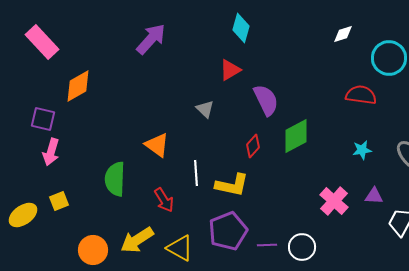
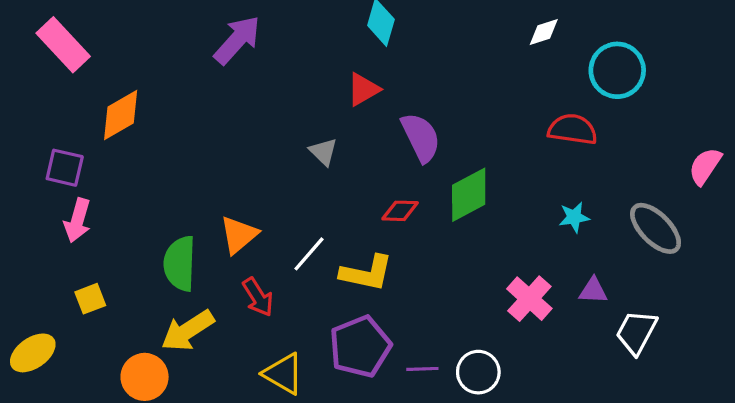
orange triangle: (157, 145) -> (239, 235), moved, turned 44
red diamond: (253, 146) -> (400, 211), turned 50
white line: (196, 173) -> (309, 254), turned 45
yellow ellipse: (23, 215) -> (33, 353), moved
yellow arrow: (137, 240) -> (188, 331), moved

